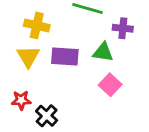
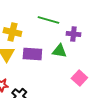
pink square: (110, 85) -> (79, 78), moved

